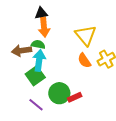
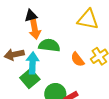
yellow triangle: (86, 35) -> (88, 20), moved, turned -35
green semicircle: (38, 44) -> (49, 45), moved, size x1.5

